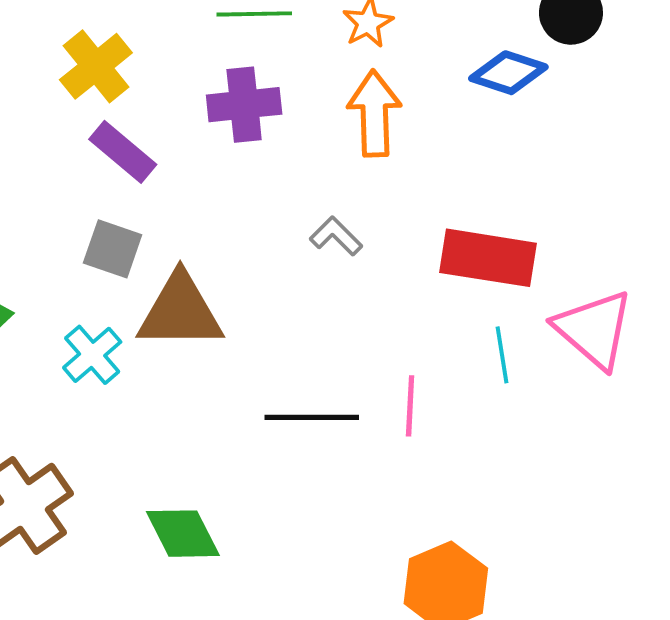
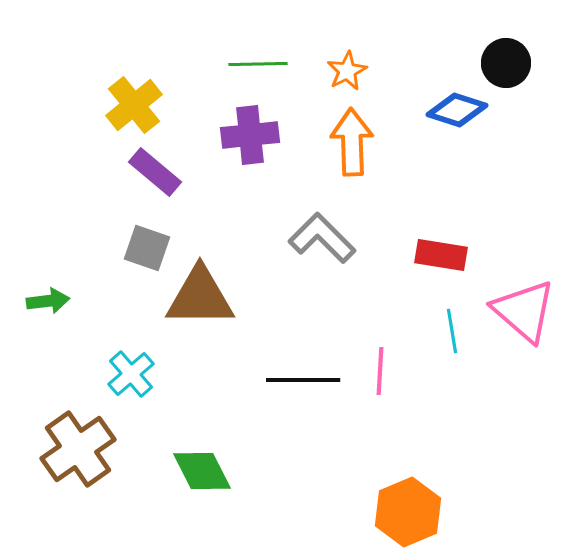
gray L-shape: (336, 236) -> (322, 238), size x1.6
red rectangle: (488, 258) -> (441, 255), size x0.7
cyan cross: (92, 355) -> (131, 374), moved

